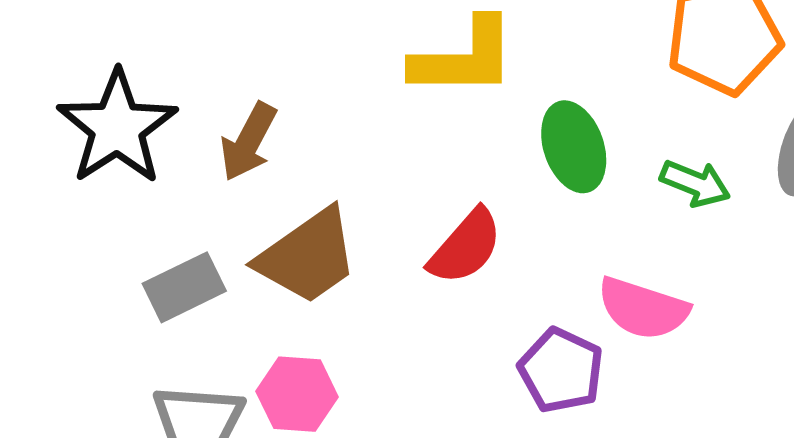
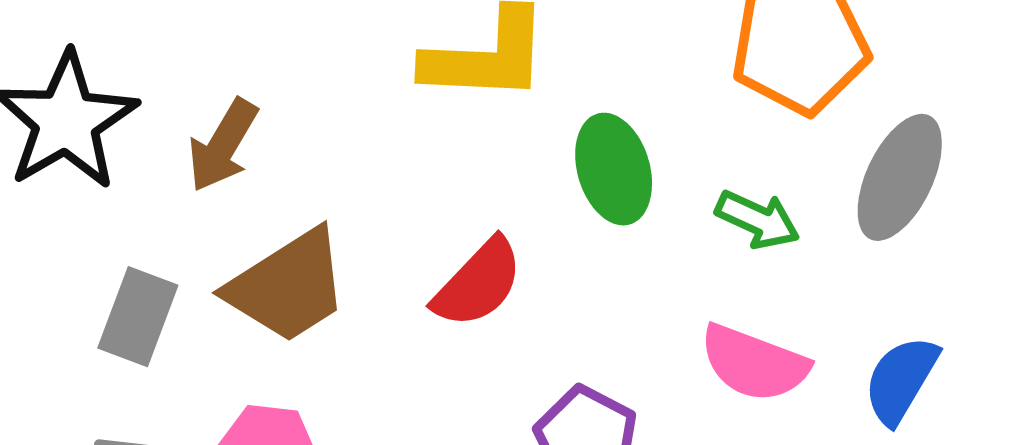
gray rectangle: (184, 287) -> (138, 317), turned -46
pink semicircle: (643, 308) -> (754, 363), moved

